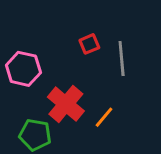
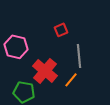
gray line: (122, 59) -> (79, 56), moved

